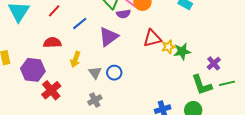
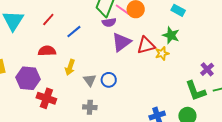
purple semicircle: (123, 14) -> (109, 22), moved
purple triangle: (109, 37) -> (121, 42), moved
green star: (182, 51) -> (171, 35), moved, turned 30
red cross: (51, 90) -> (46, 98), turned -30
gray cross: (95, 100) -> (90, 107), turned 32

